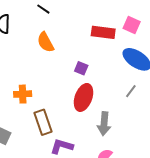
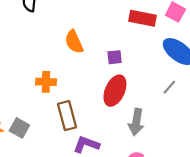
orange semicircle: (46, 42) -> (74, 42), moved
purple square: (81, 68) -> (115, 57), turned -32

